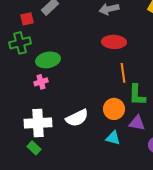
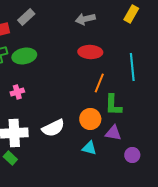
green ellipse: (48, 60) -> (24, 56), moved
orange line: (123, 73) -> (99, 83), turned 30

